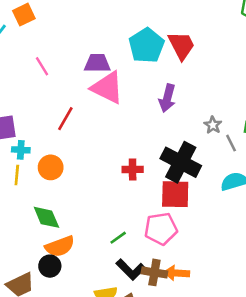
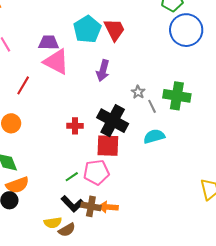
green line: (118, 238) -> (72, 177), moved

